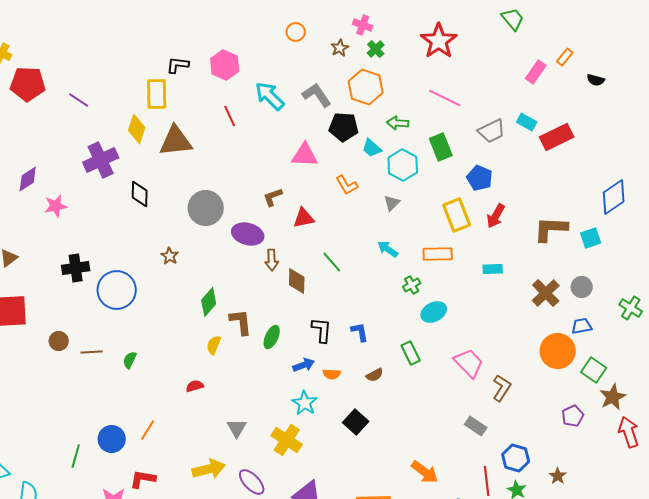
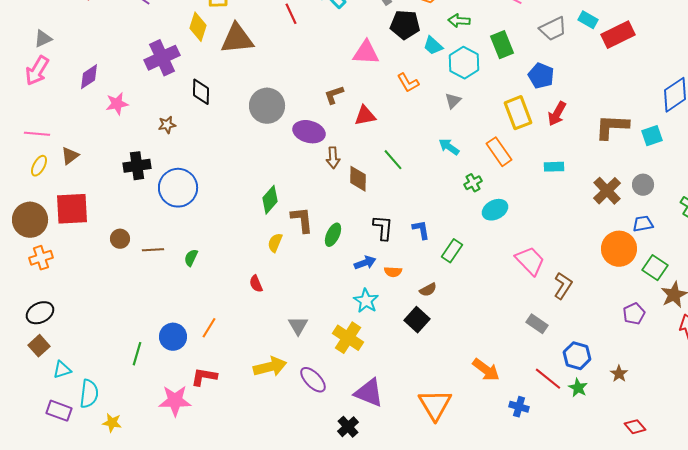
orange rectangle: (438, 254) -> (499, 152), turned 56
brown star: (170, 256) -> (167, 125), moved, turned 30
green rectangle: (411, 353) -> (452, 251), moved, turned 60
brown semicircle: (375, 375) -> (428, 290), moved
red semicircle: (195, 386) -> (256, 284), turned -96
red line: (487, 481) -> (548, 379), turned -44

